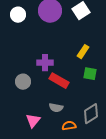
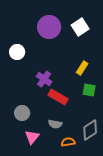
white circle: (18, 15) -> (17, 52), moved
purple cross: (45, 63) -> (44, 79), turned 35
gray circle: (23, 82) -> (22, 113), moved

